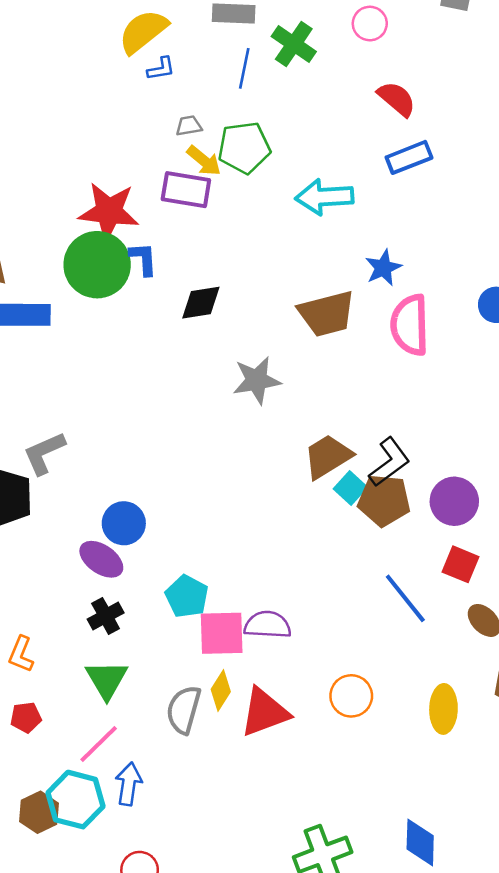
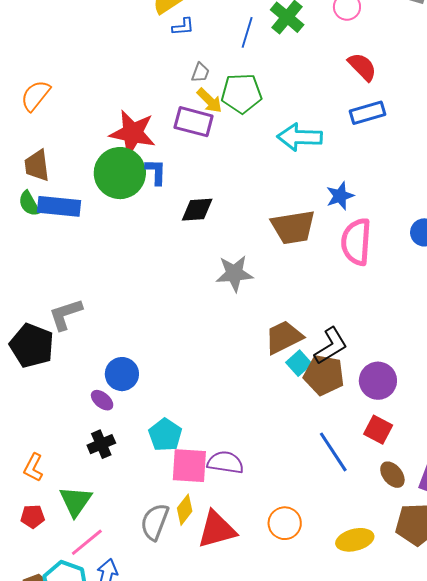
gray trapezoid: (189, 126) -> (200, 73), turned 115
purple ellipse: (101, 559) -> (102, 400), size x0.7
green triangle: (107, 680) -> (76, 501), moved
yellow ellipse: (443, 709) -> (355, 540), turned 69

